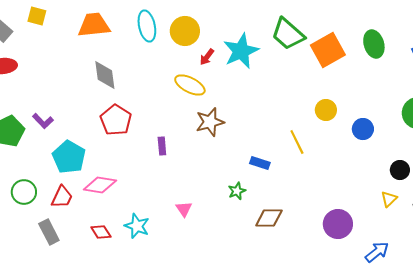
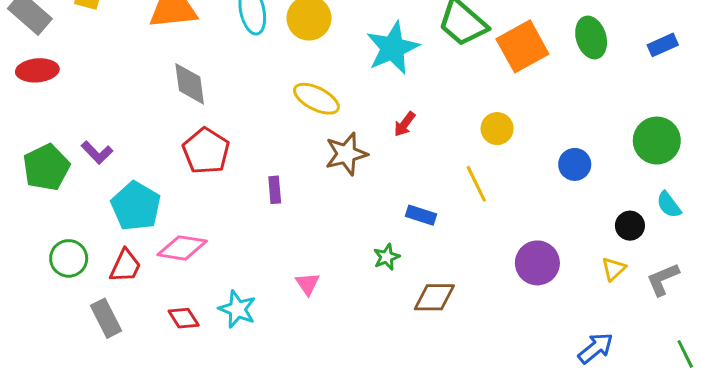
red arrow: (207, 57) -> (405, 124), moved
yellow circle: (326, 110) -> (497, 129), moved
purple circle: (338, 224) -> (537, 263), moved

